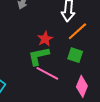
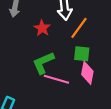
red star: (45, 39) -> (42, 28), moved
pink diamond: (82, 86) -> (87, 73), moved

